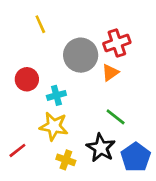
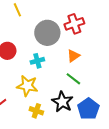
orange triangle: (110, 73) -> (73, 56), moved
cyan cross: (56, 95) -> (37, 61), moved

